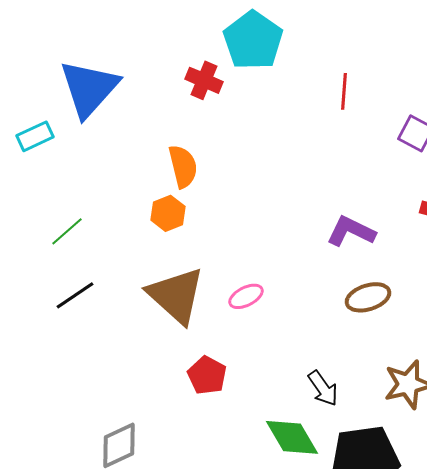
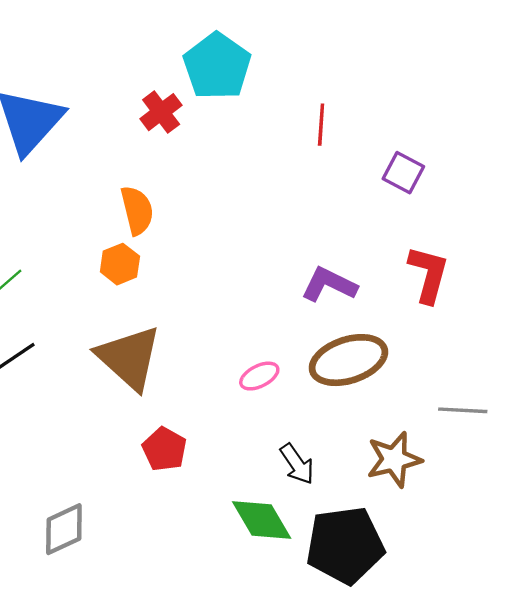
red cross: (204, 80) -> (161, 112), turned 30
pink ellipse: (246, 296) -> (259, 376), moved
brown ellipse: (368, 297) -> (348, 360), size x1.5

